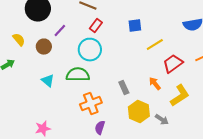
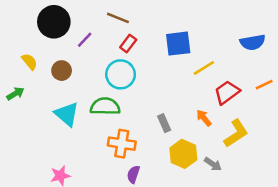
blue square: (135, 26) -> (178, 44), size x1.5
purple line: (60, 31) -> (85, 40), moved
cyan triangle: (48, 81) -> (67, 114), size x1.5
orange cross: (91, 104) -> (122, 144), turned 30

